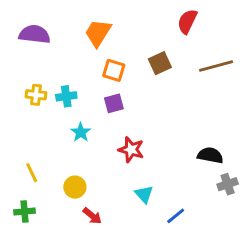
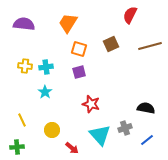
cyan star: (81, 132) -> (45, 92), moved
gray cross: (228, 184) -> (125, 128), moved
cyan triangle: (144, 194) -> (100, 135), size x1.6
red arrow: (92, 216) -> (72, 148), moved
blue line: (176, 216) -> (147, 140), moved

